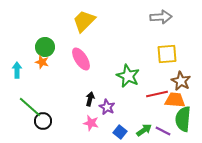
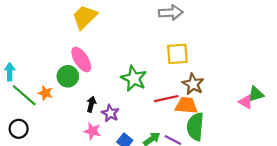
green circle: (45, 47) -> (68, 76), moved
orange star: (42, 62) -> (45, 93), moved
green line: (30, 107) -> (24, 95), moved
black circle: (43, 121) -> (19, 129), moved

